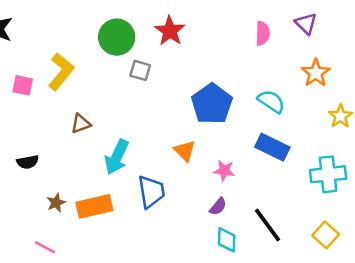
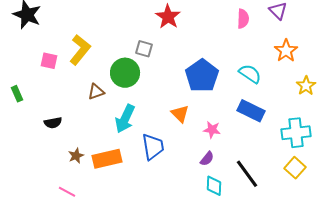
green circle: (117, 37) -> (125, 73), moved
yellow square: (326, 235) -> (295, 168), moved

